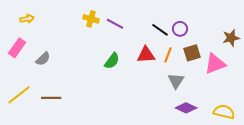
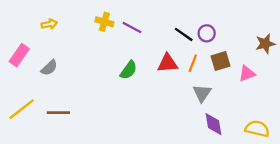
yellow arrow: (27, 19) -> (49, 24), moved
pink triangle: (215, 64) -> (247, 74), size x0.7
purple diamond: (186, 108) -> (214, 124), turned 55

